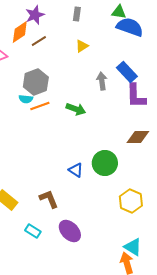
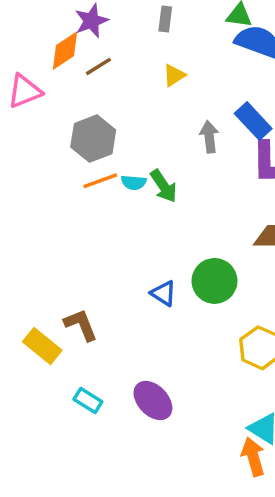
cyan semicircle: (26, 99) -> (134, 182), moved
green arrow: (76, 109) -> (164, 186), turned 36
brown L-shape: (49, 199) -> (81, 325), moved

